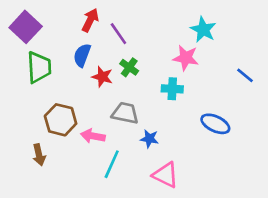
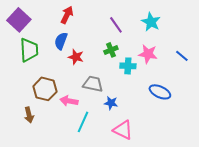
purple line: (118, 34) -> (116, 25), moved
pink star: (186, 58) -> (148, 54), moved
green cross: (129, 67) -> (111, 50), moved, turned 32

